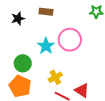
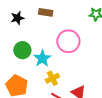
cyan star: (46, 46) -> (42, 58), moved
green circle: (23, 63) -> (22, 50), moved

